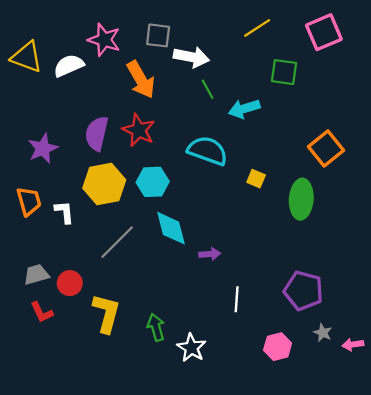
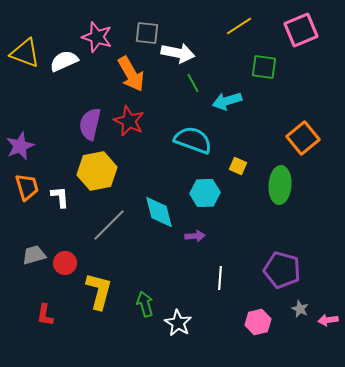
purple star: (43, 149) -> (20, 146), moved
cyan hexagon: (153, 182) -> (205, 193), moved
red L-shape: (42, 312) -> (45, 315), moved, turned 35

